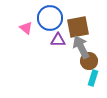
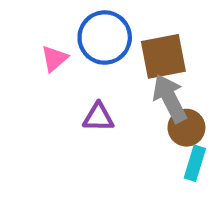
pink triangle: (26, 28) -> (54, 58), turned 40
purple triangle: (58, 40) -> (98, 117), moved

